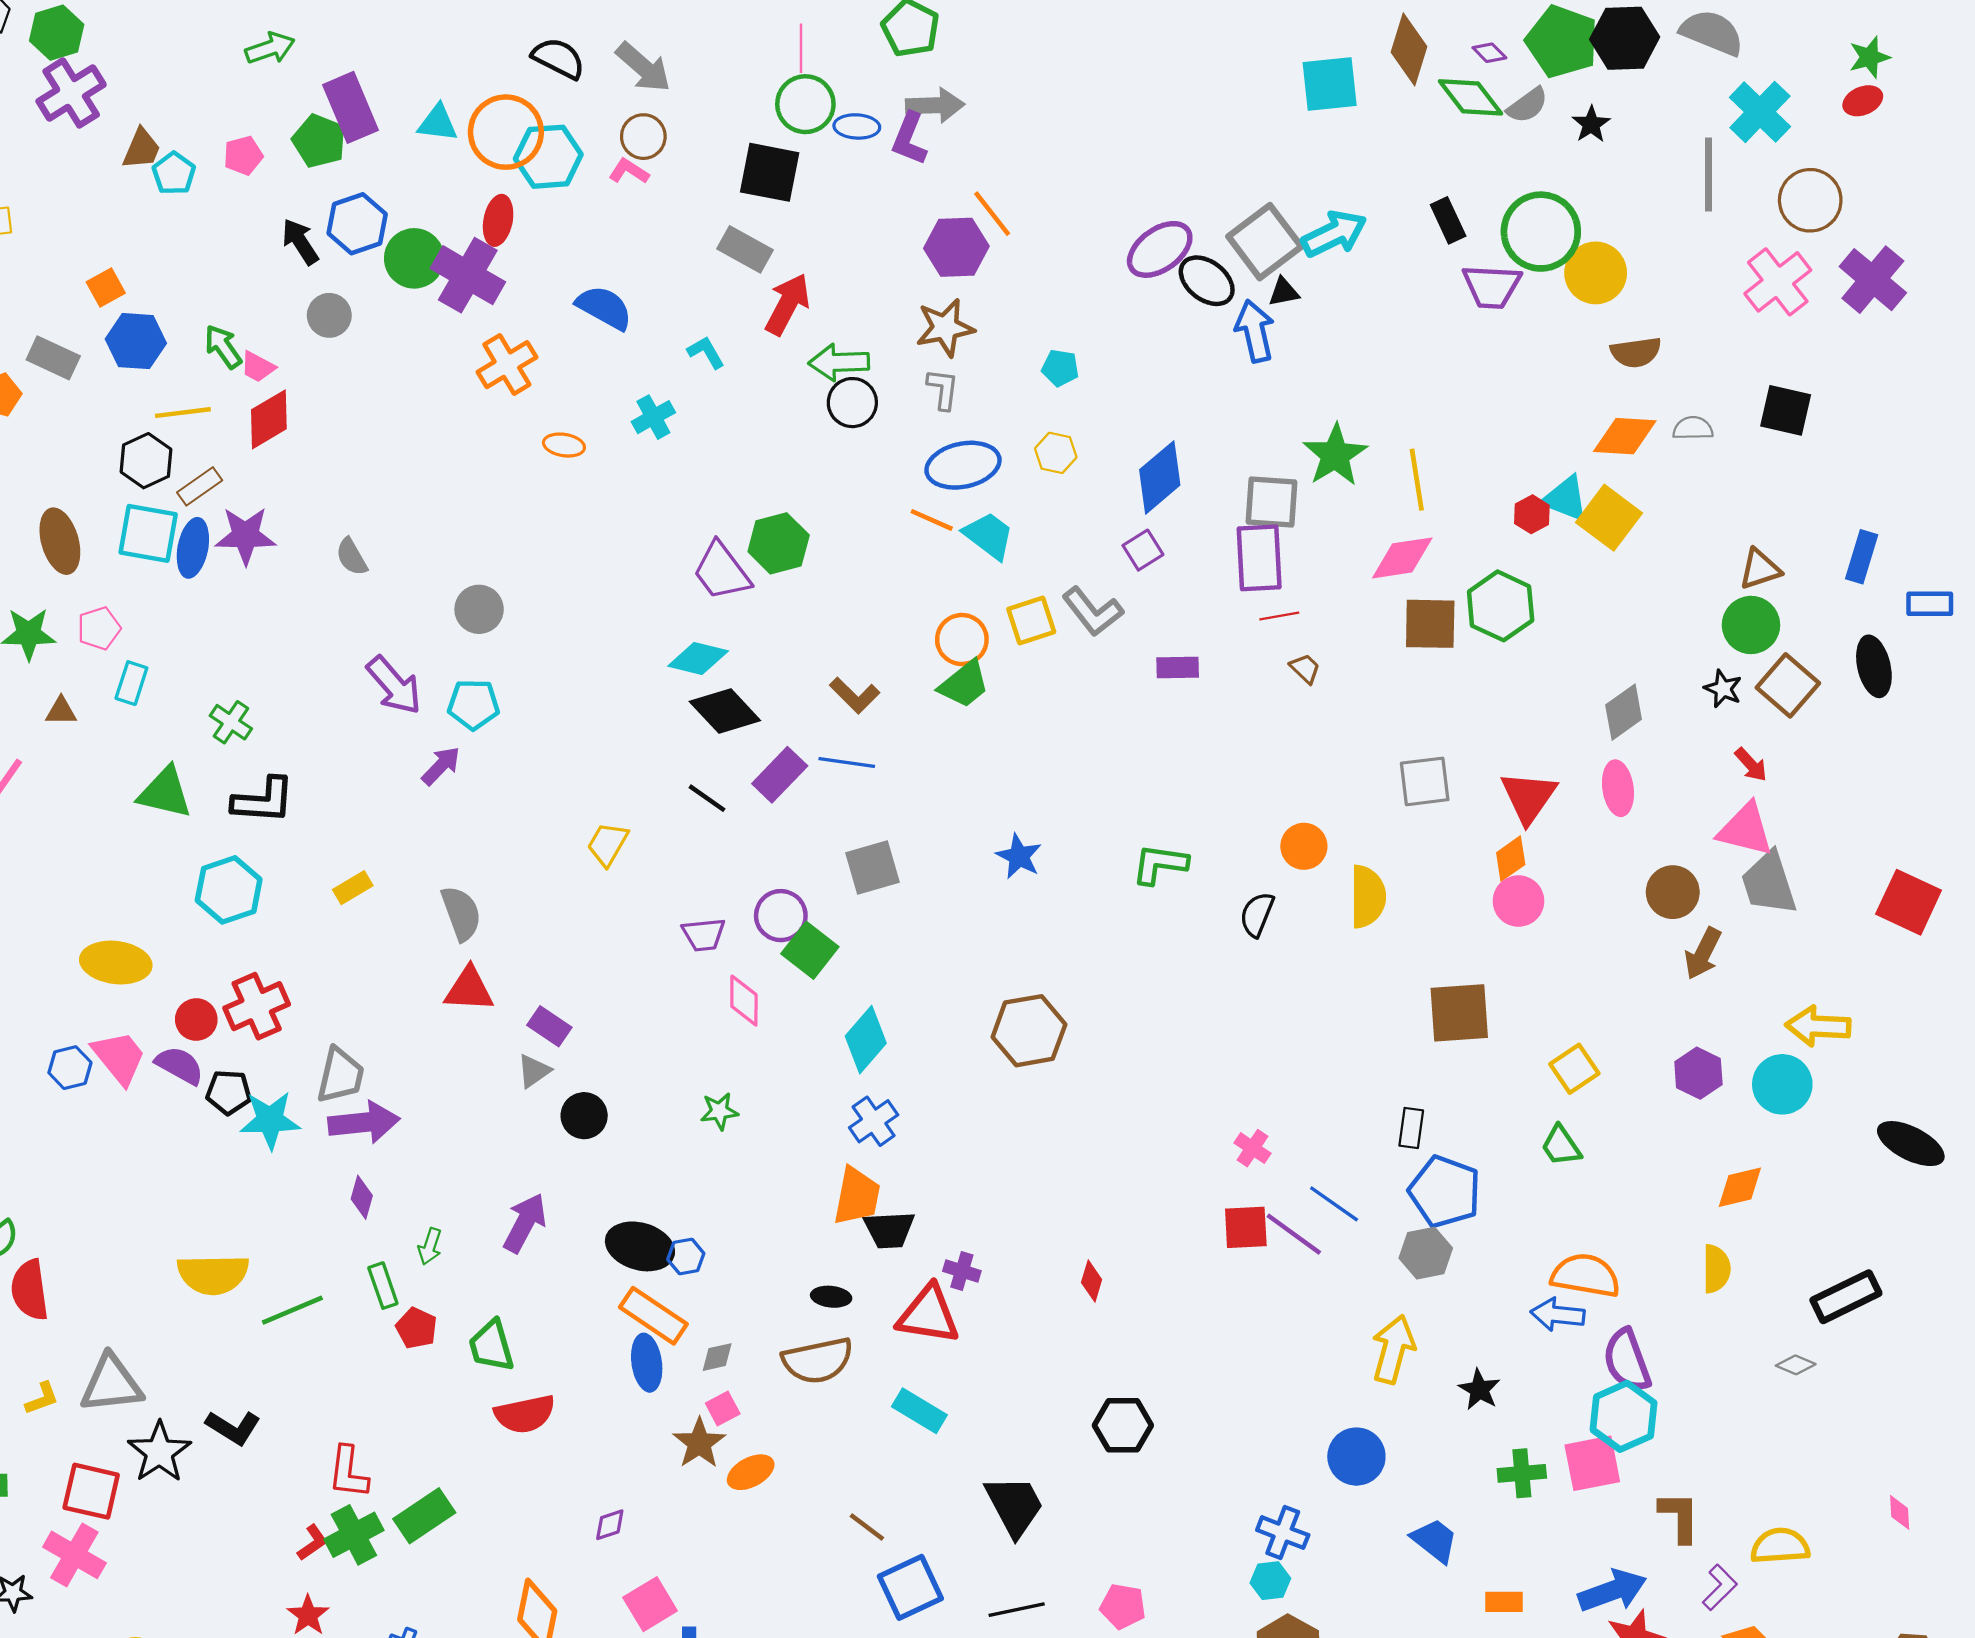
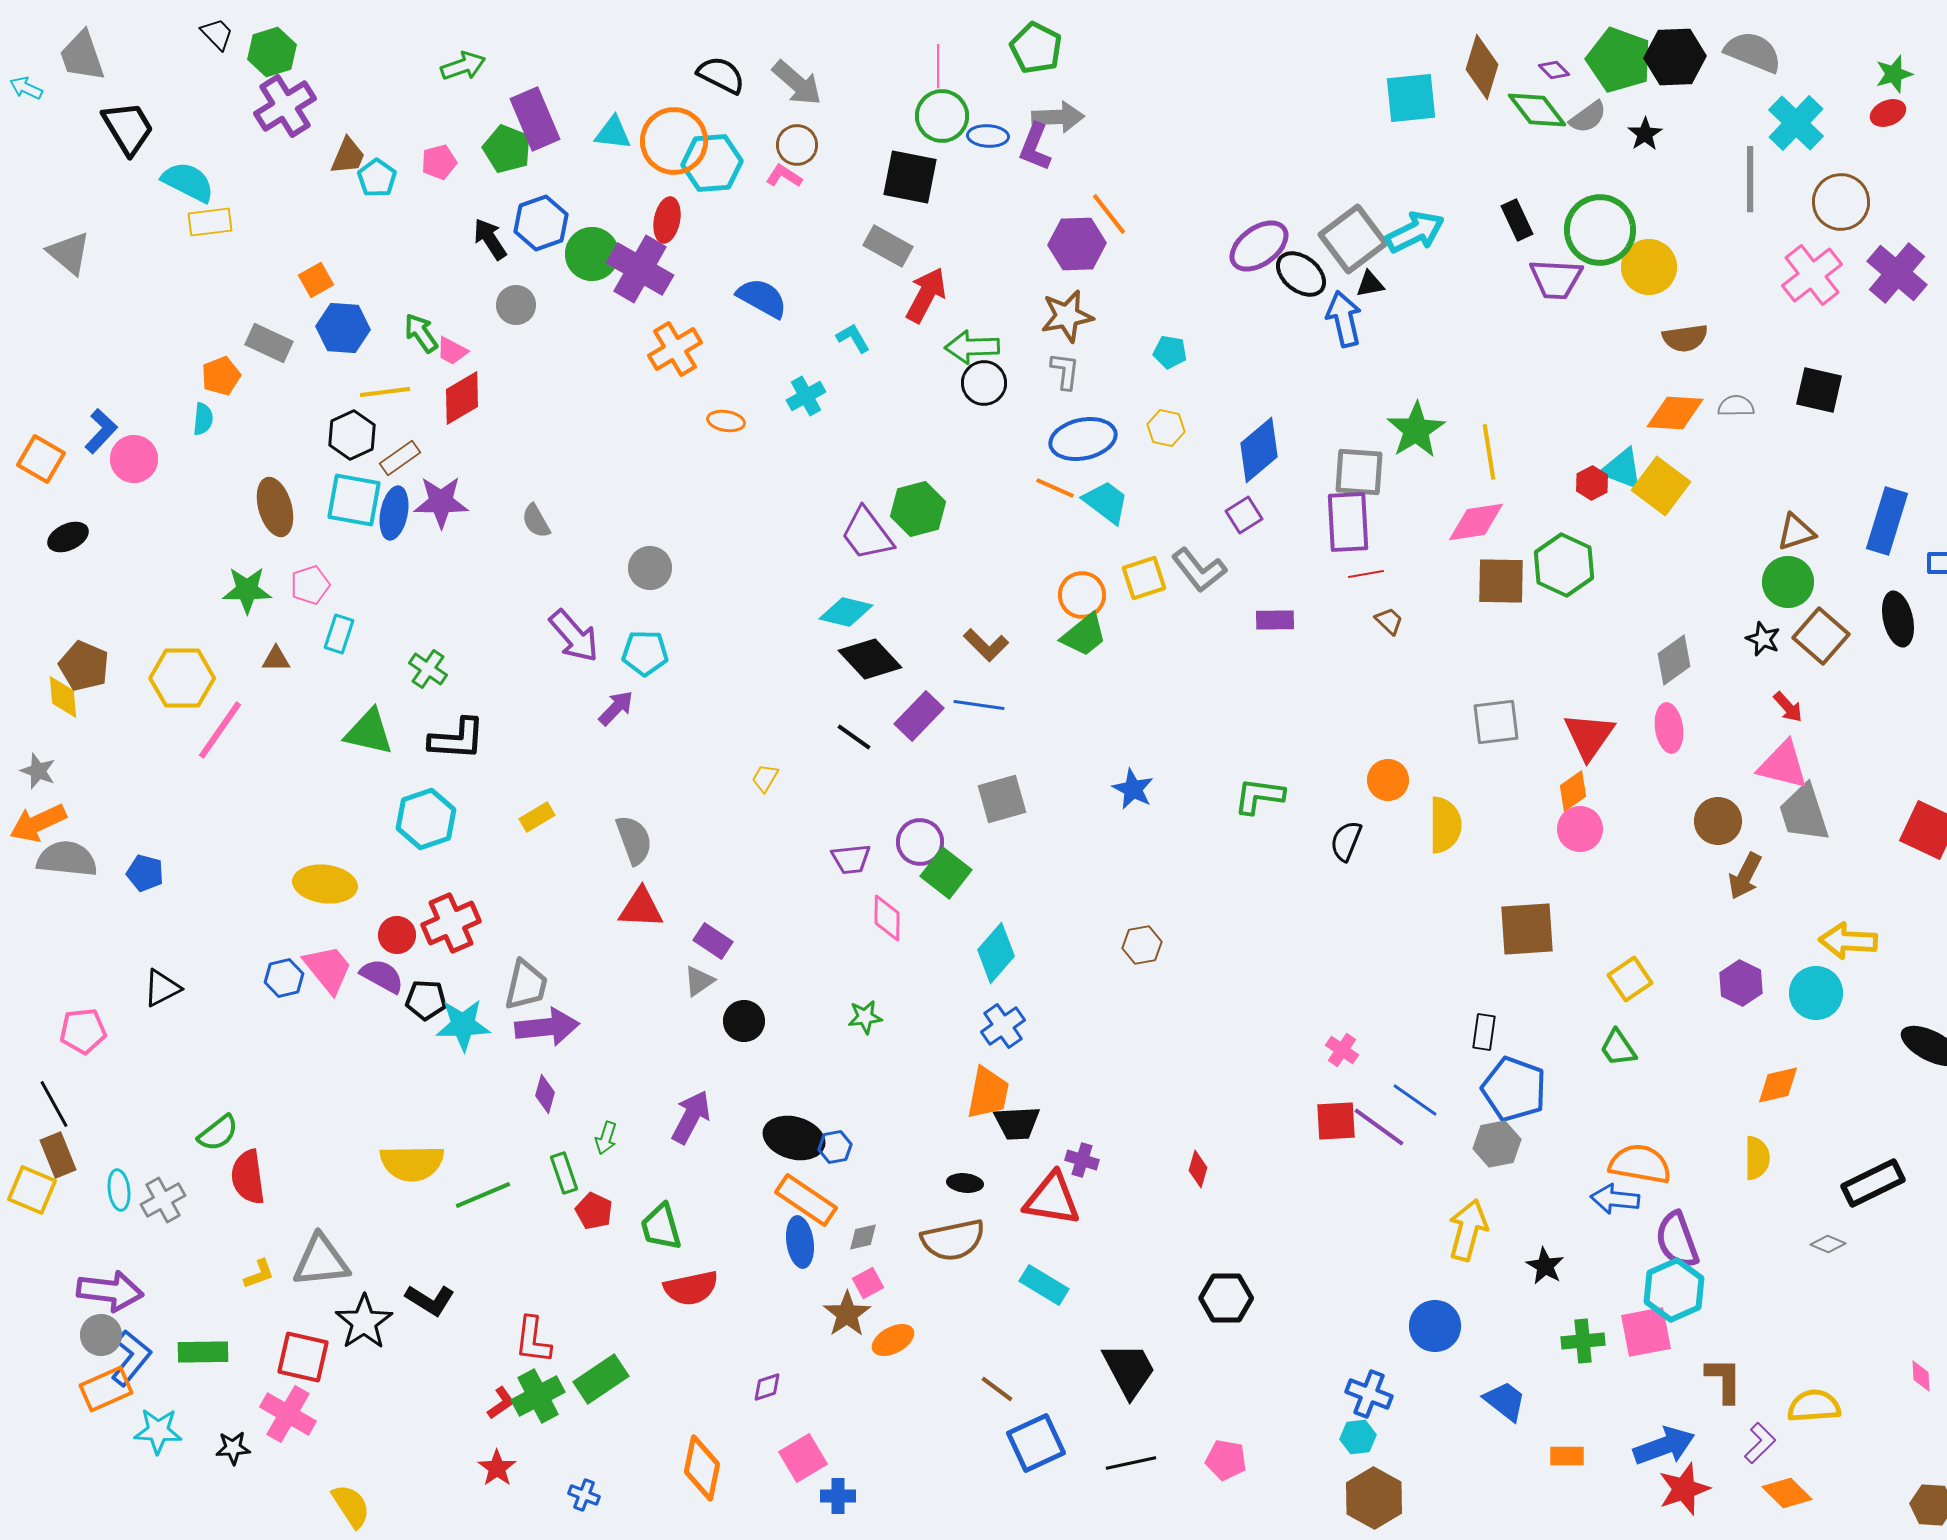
blue rectangle: (1862, 557) -> (1887, 521), size x1.4
yellow trapezoid: (608, 844) -> (765, 778), size x0.7
brown hexagon: (1029, 1031) -> (1142, 945), size x0.6

